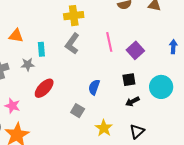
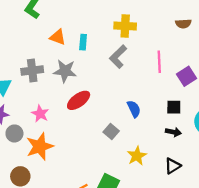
cyan rectangle: (41, 49) -> (83, 42), moved
gray star: (28, 65) -> (65, 71), size x1.5
blue semicircle: (94, 87) -> (134, 109), turned 126
black arrow: (132, 102) -> (173, 132), turned -152

